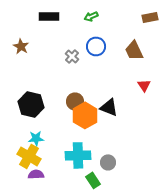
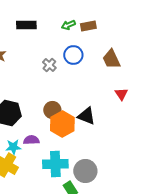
brown rectangle: (150, 17) -> (88, 26), moved
gray circle: (108, 162) -> (85, 171), size x1.5
purple semicircle: (36, 174) -> (31, 140), moved

